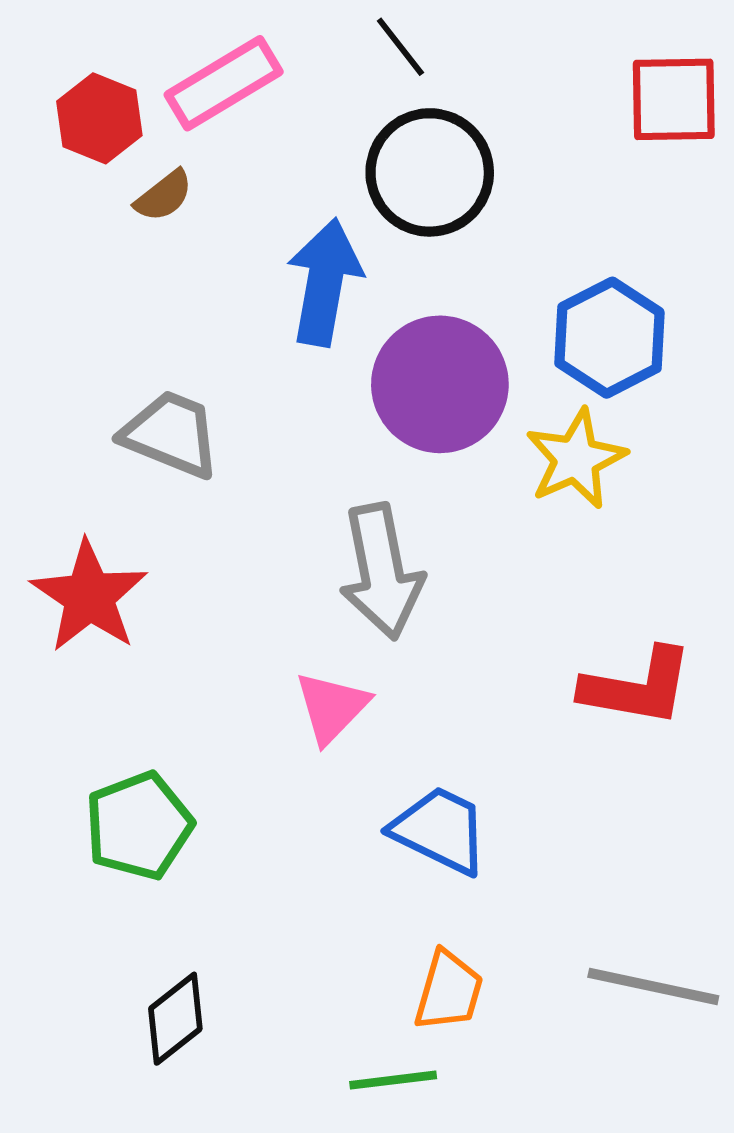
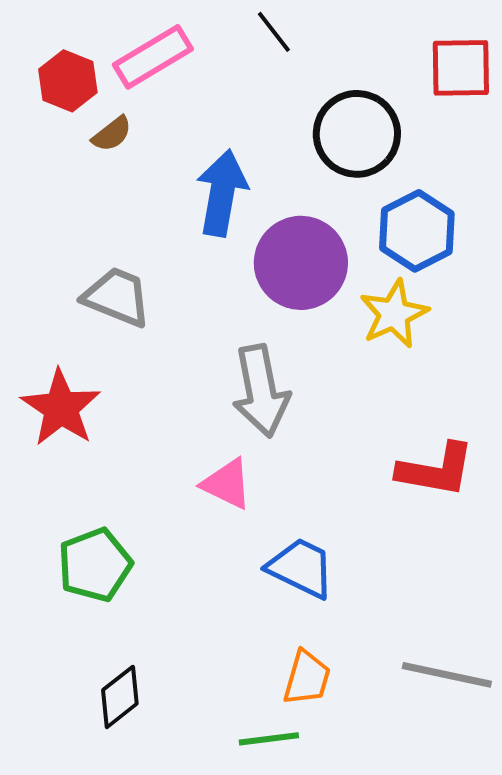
black circle: (430, 172) -> (357, 134), moved
pink triangle: (332, 707) -> (227, 484), turned -48

